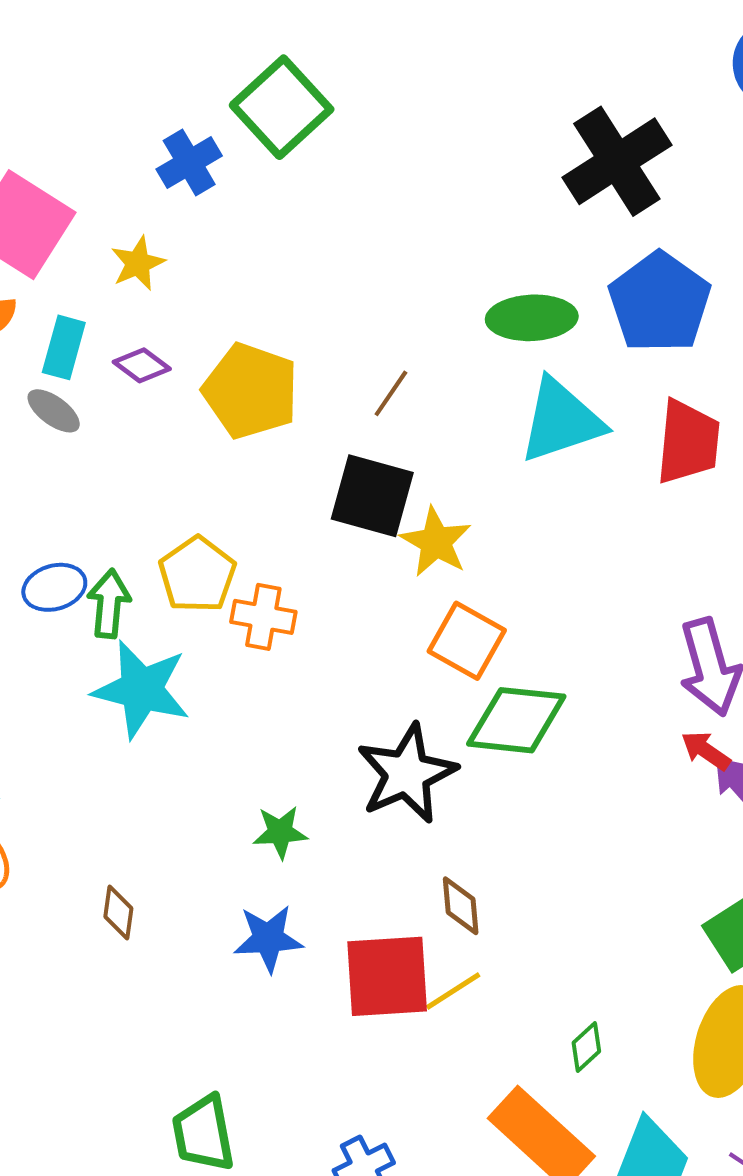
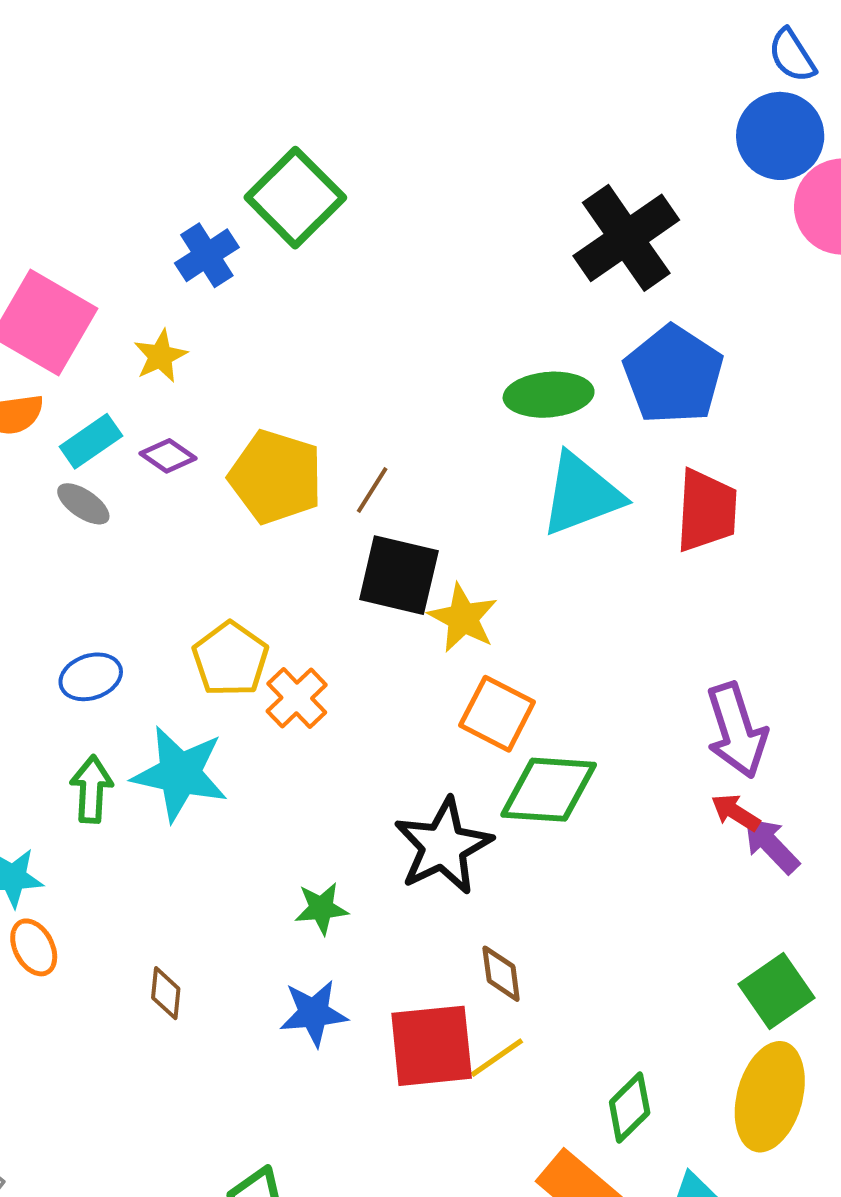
cyan rectangle: (64, 347) -> (91, 441), turned 42
brown line: (391, 393) -> (372, 490), moved
green arrow: (109, 604) -> (91, 789), moved
orange cross: (263, 617) -> (297, 698), turned 38
green diamond: (586, 1047) -> (630, 1107), size x1.4

